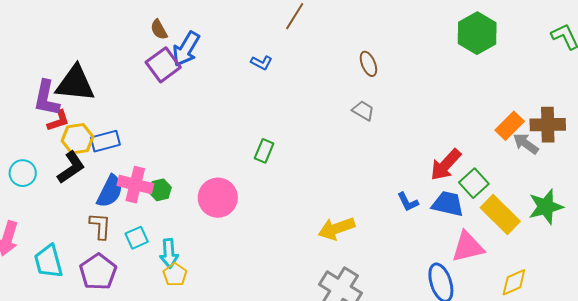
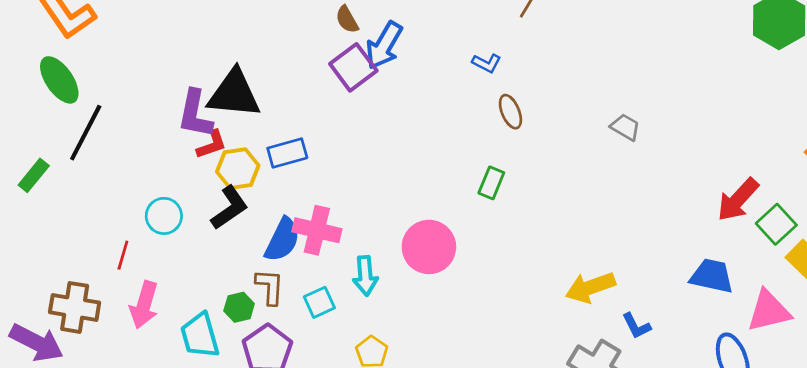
brown ellipse: (368, 64) -> (510, 112), moved
blue rectangle: (105, 141) -> (287, 153), moved
green hexagon: (160, 190) -> (239, 307), moved
blue L-shape: (408, 202) -> (636, 326), moved
blue trapezoid: (448, 204) -> (712, 276), moved
cyan arrow: (169, 253) -> (365, 276), moved

